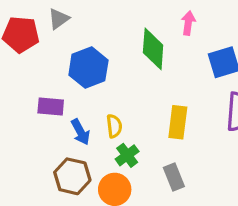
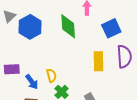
blue hexagon: (88, 68) -> (30, 27), moved
yellow rectangle: (178, 122) -> (99, 61), moved

